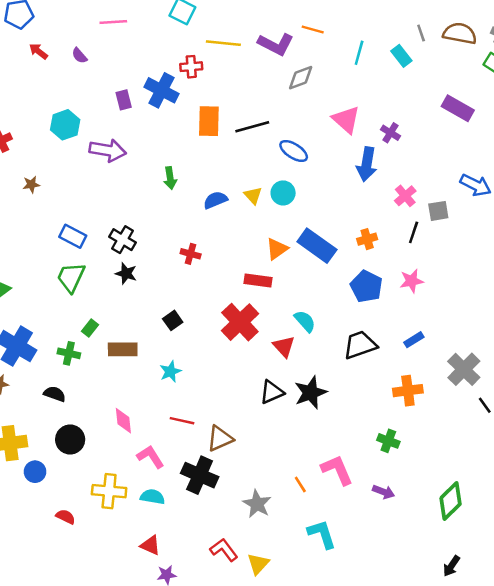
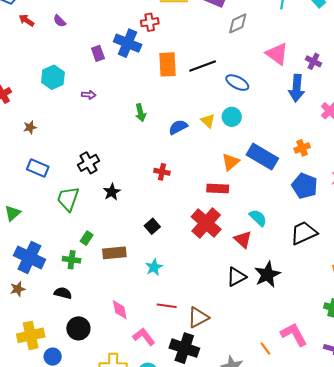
purple arrow: (108, 150) -> (89, 95), size x0.5
blue rectangle: (73, 236) -> (38, 168), moved
black cross: (123, 240) -> (89, 163), moved, turned 35
black star: (126, 273) -> (112, 192), turned 30

